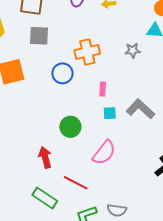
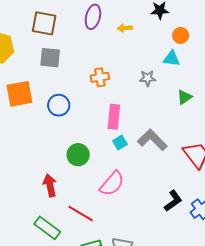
orange cross: (87, 52) -> (100, 77), size x0.7
blue circle: (62, 73) -> (59, 105), moved
pink rectangle: (103, 89) -> (114, 117), size x1.6
cyan square: (110, 113) -> (120, 143), turned -32

